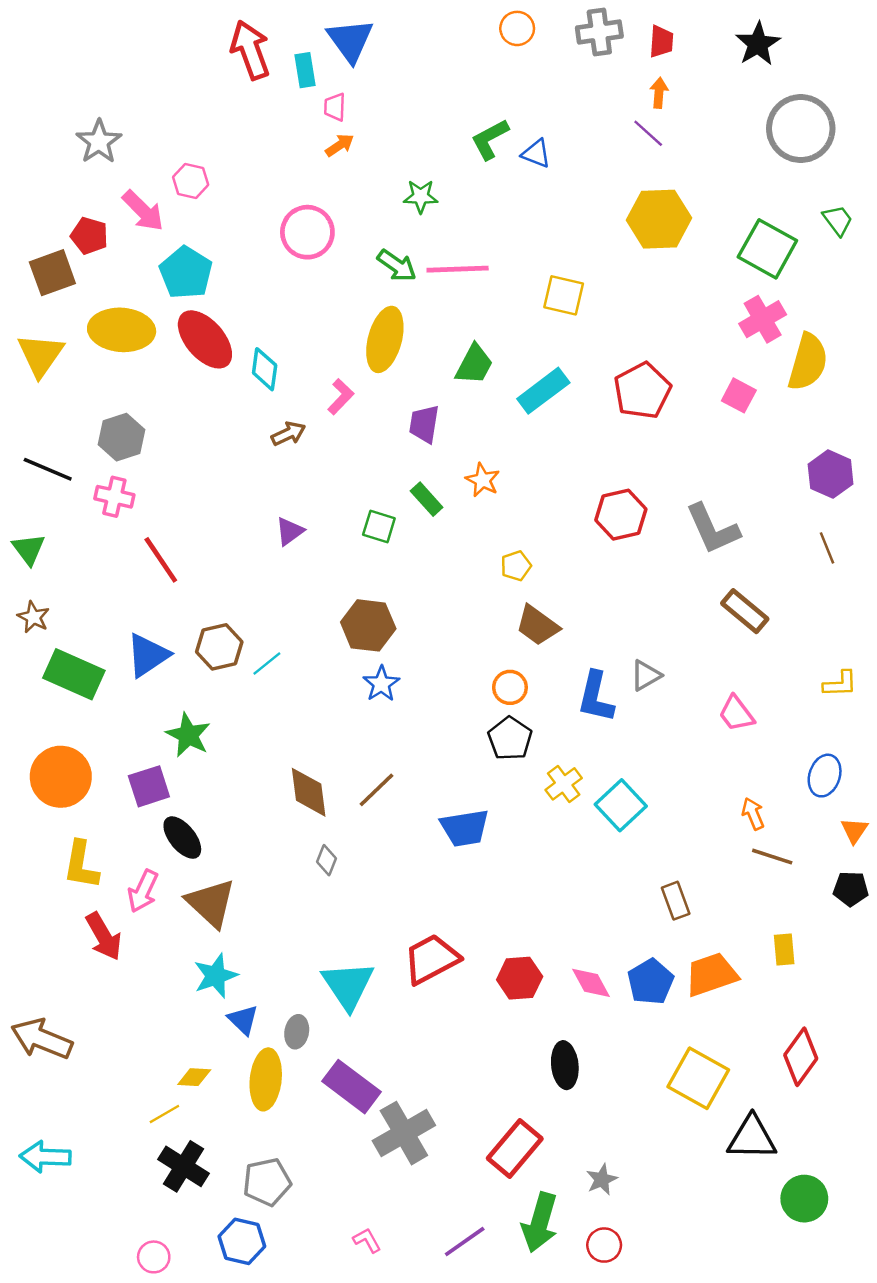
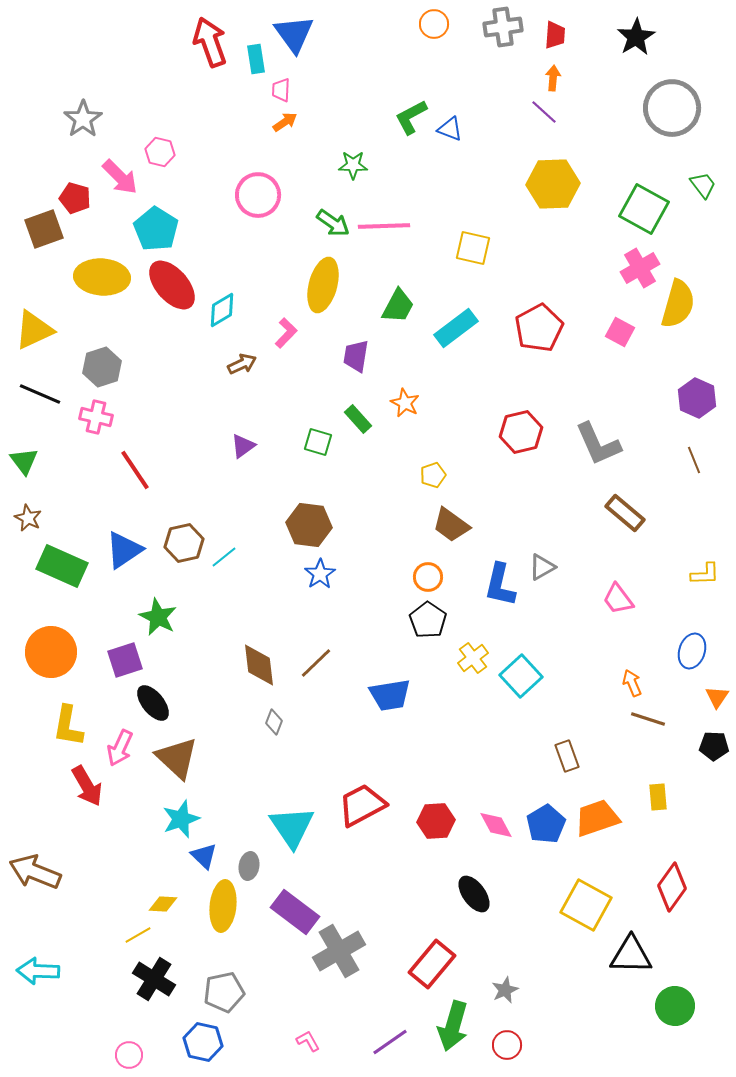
yellow triangle: (41, 355) -> (34, 330), moved, turned 30
cyan diamond: (265, 369) -> (222, 310), turned 51
black ellipse: (565, 1065) -> (474, 894), turned -30

